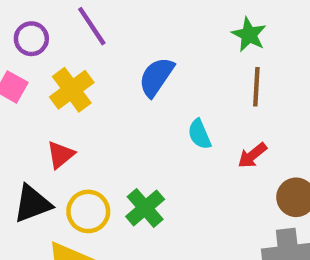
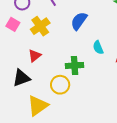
green cross: (145, 208) -> (75, 65), moved, turned 36
yellow circle: (88, 211) -> (60, 85), moved

